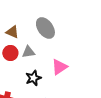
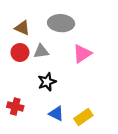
gray ellipse: (45, 28) -> (61, 23), turned -50
pink triangle: (59, 67) -> (82, 54), moved

